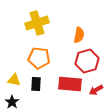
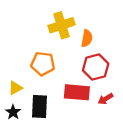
yellow cross: (37, 23) -> (62, 25), moved
yellow triangle: (14, 80) -> (15, 88), turned -40
black rectangle: (36, 84) -> (40, 107), moved, size x1.5

